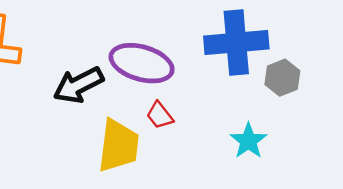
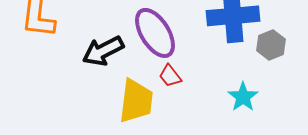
purple ellipse: (142, 63) -> (155, 33), turned 42

